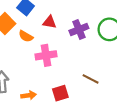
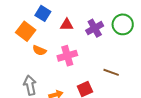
orange semicircle: (26, 36) -> (39, 50), moved

